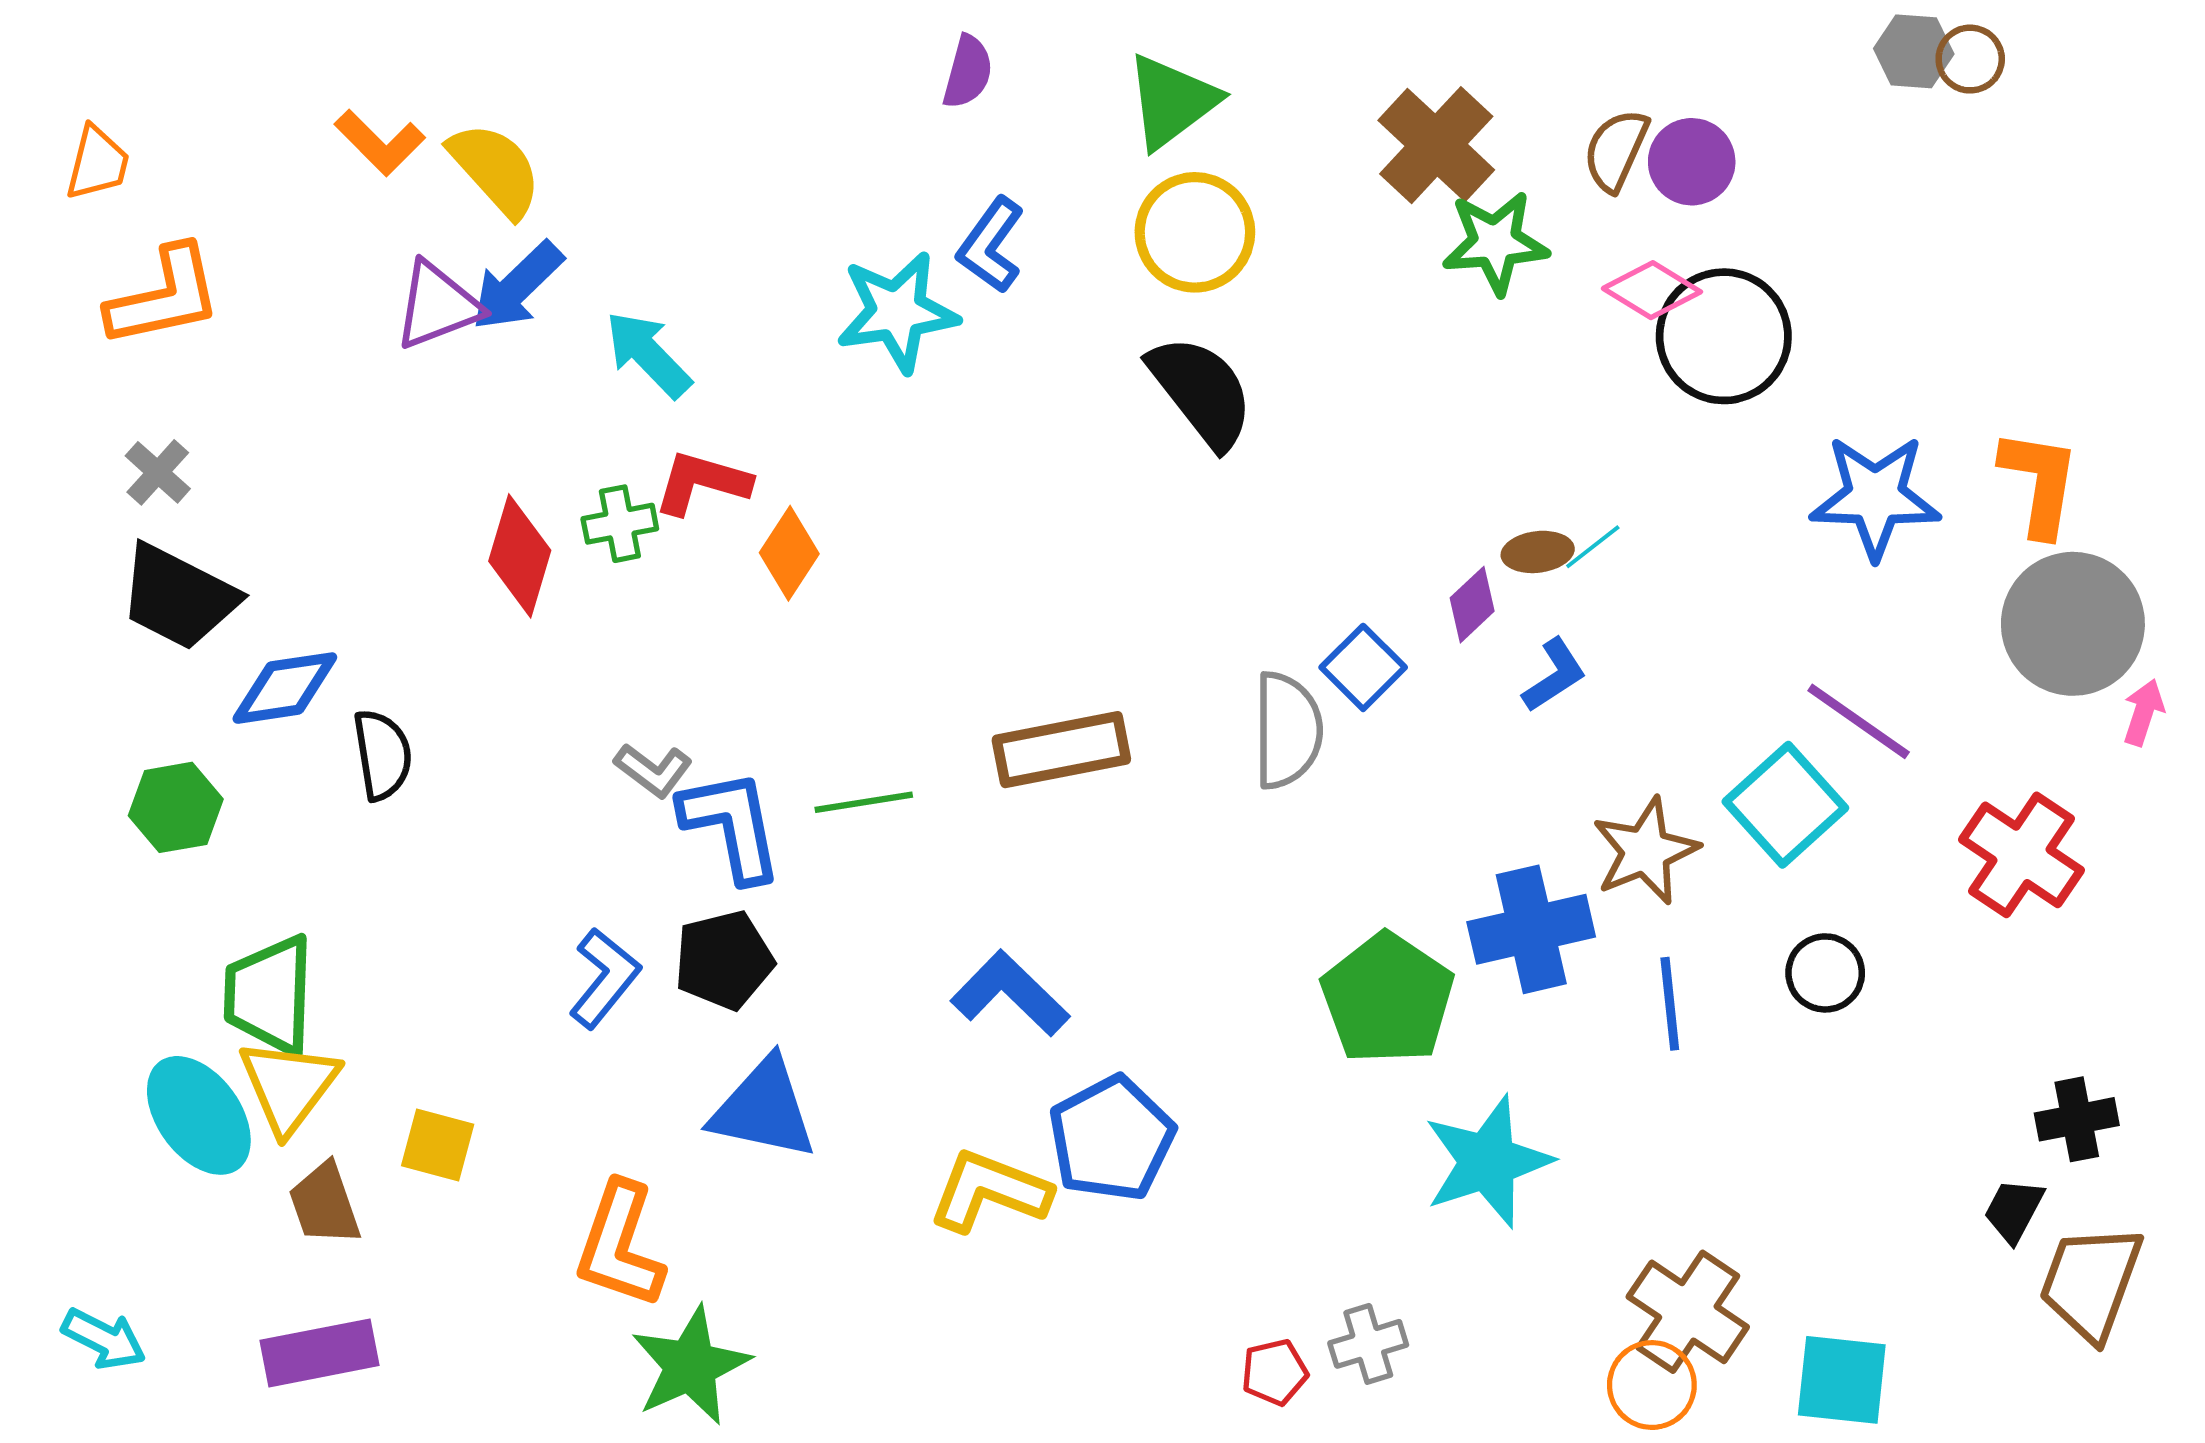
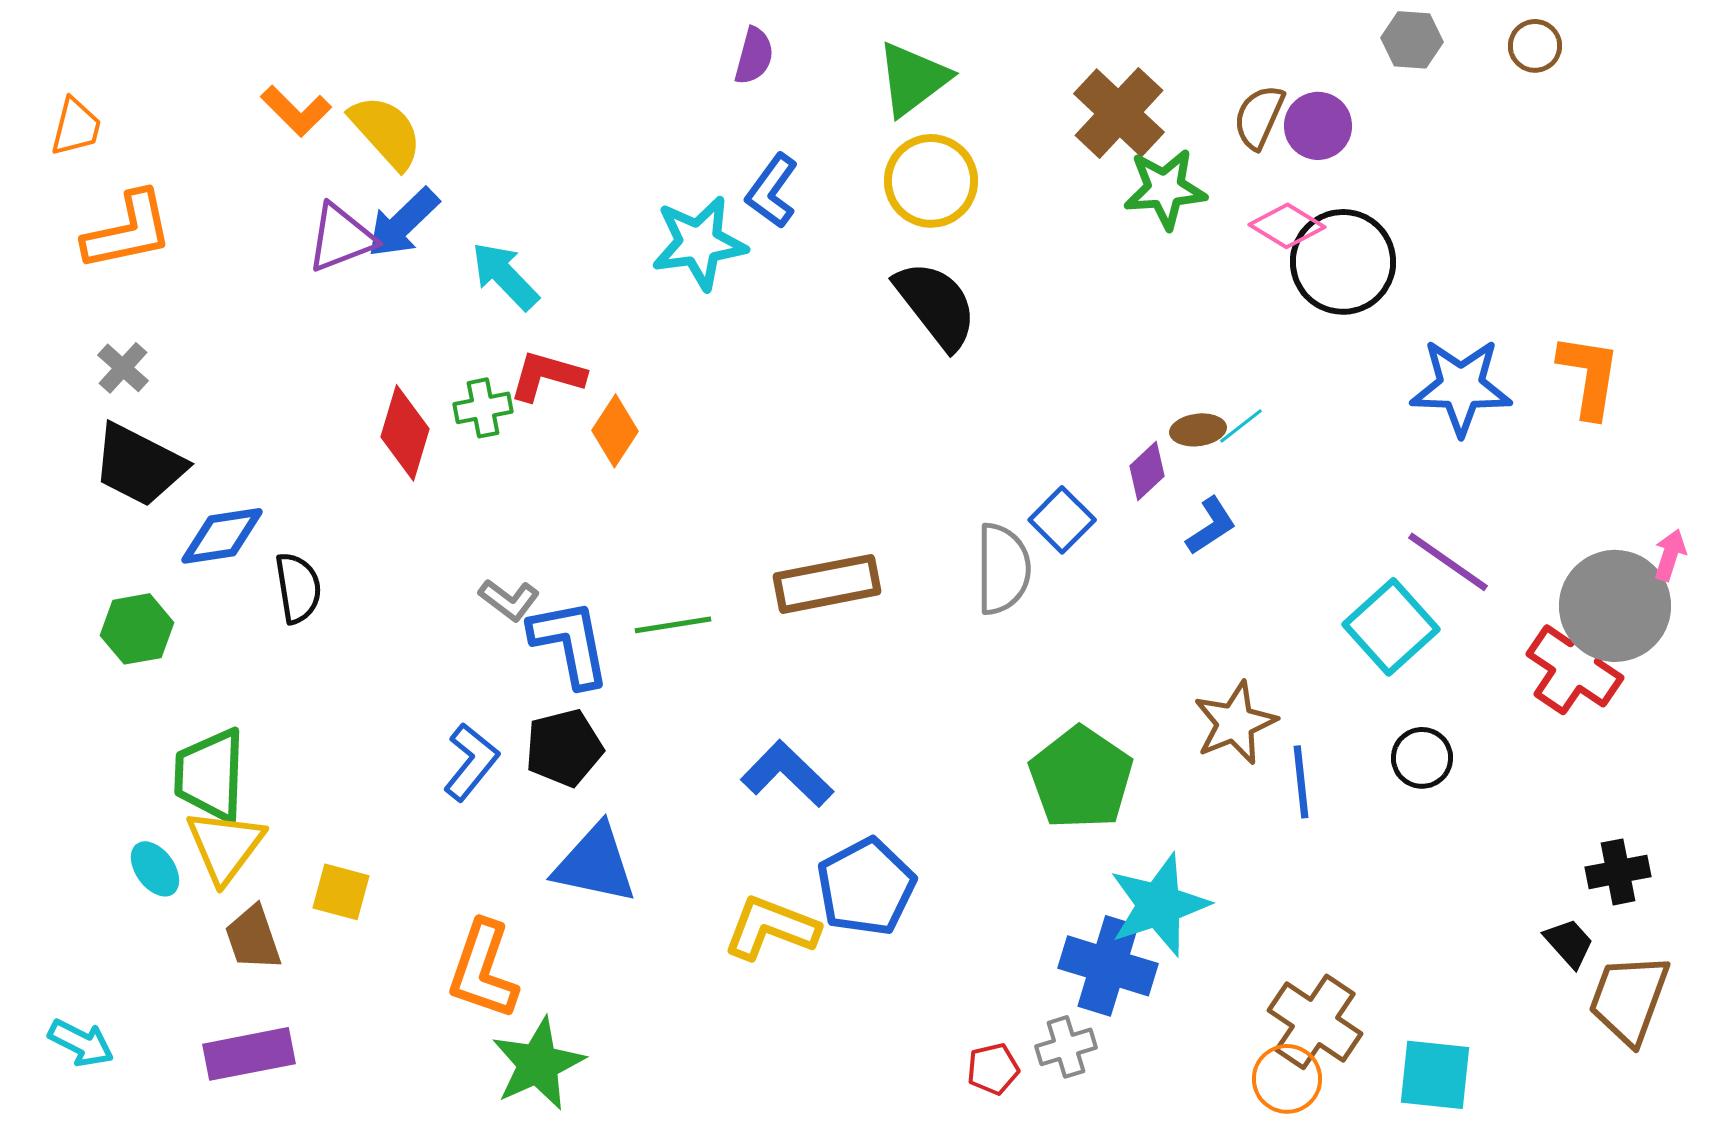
gray hexagon: (1914, 51) -> (1412, 40), moved
gray circle: (2073, 624) -> (1615, 606), moved
brown star: (1645, 851) -> (1235, 723), moved
blue cross: (1531, 929) -> (1108, 966), moved, turned 30
cyan ellipse: (199, 1115) -> (155, 869), size x0.6
black trapezoid: (2014, 1210) -> (1569, 943), turned 110

